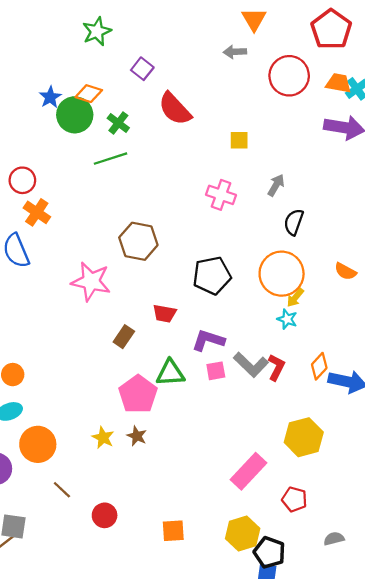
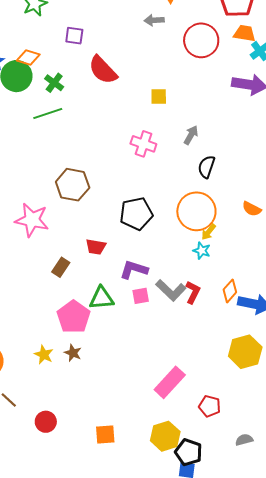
purple square: (142, 69) -> (74, 36), turned -30
orange trapezoid: (339, 83) -> (245, 33), moved
yellow hexagon: (304, 437) -> (245, 352), moved

